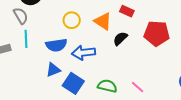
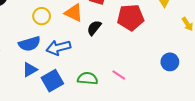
blue square: (73, 83) -> (52, 81), turned 35

